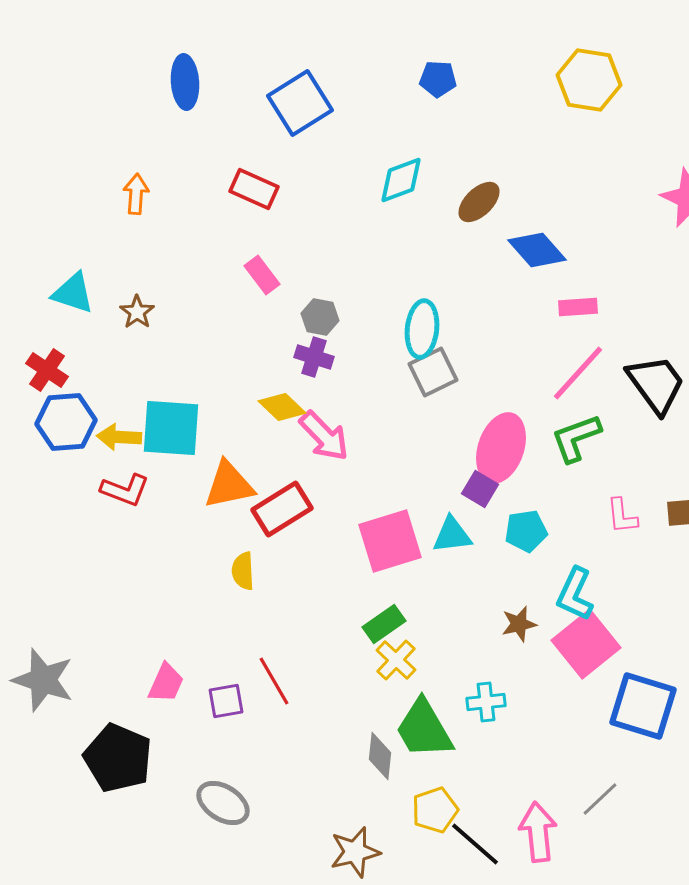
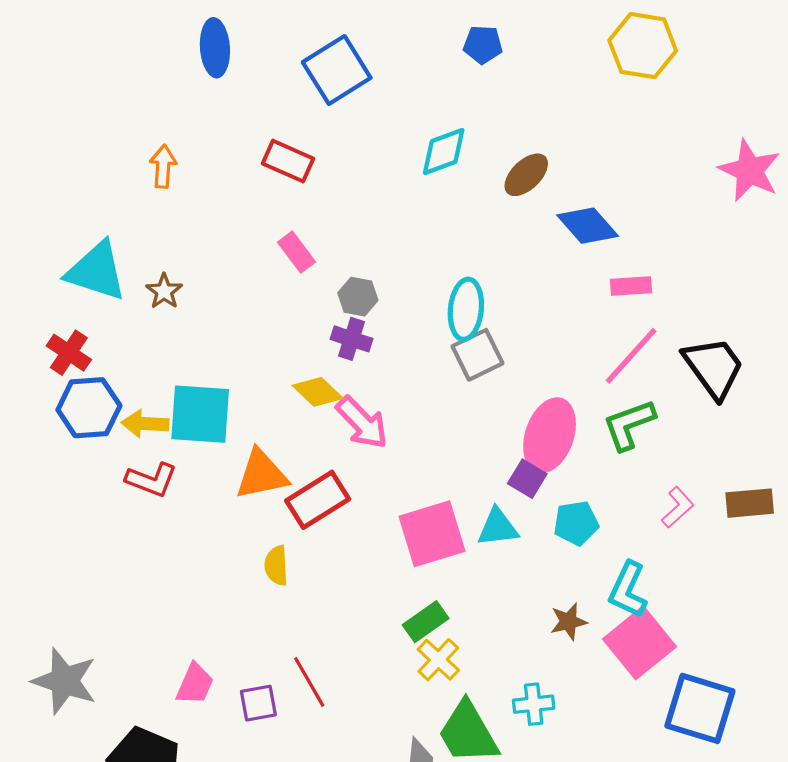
cyan triangle: (73, 293) -> (96, 271), size x1.4
pink L-shape: (622, 516) -> (678, 507), turned -126

